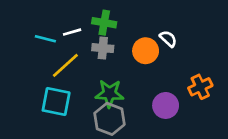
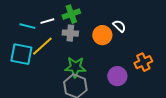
green cross: (104, 23) -> (71, 14), turned -30
cyan square: (56, 101) -> (21, 54), moved

